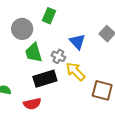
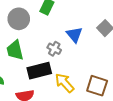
green trapezoid: (34, 53) -> (15, 50), moved
yellow arrow: (75, 72) -> (65, 83), moved

